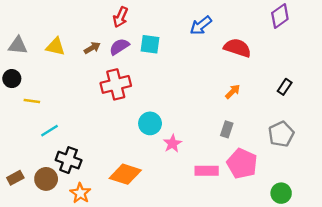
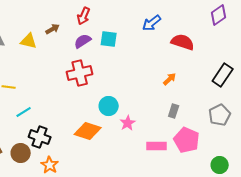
brown arrow: (92, 48) -> (53, 29), moved
black rectangle: (285, 87) -> (223, 75), size x1.6
orange arrow: (233, 92) -> (170, 79), moved
orange diamond: (125, 174) -> (88, 131), moved

